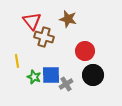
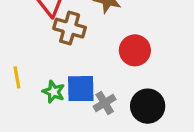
yellow line: (17, 61) -> (17, 77), moved
black circle: (93, 75) -> (148, 106), moved

